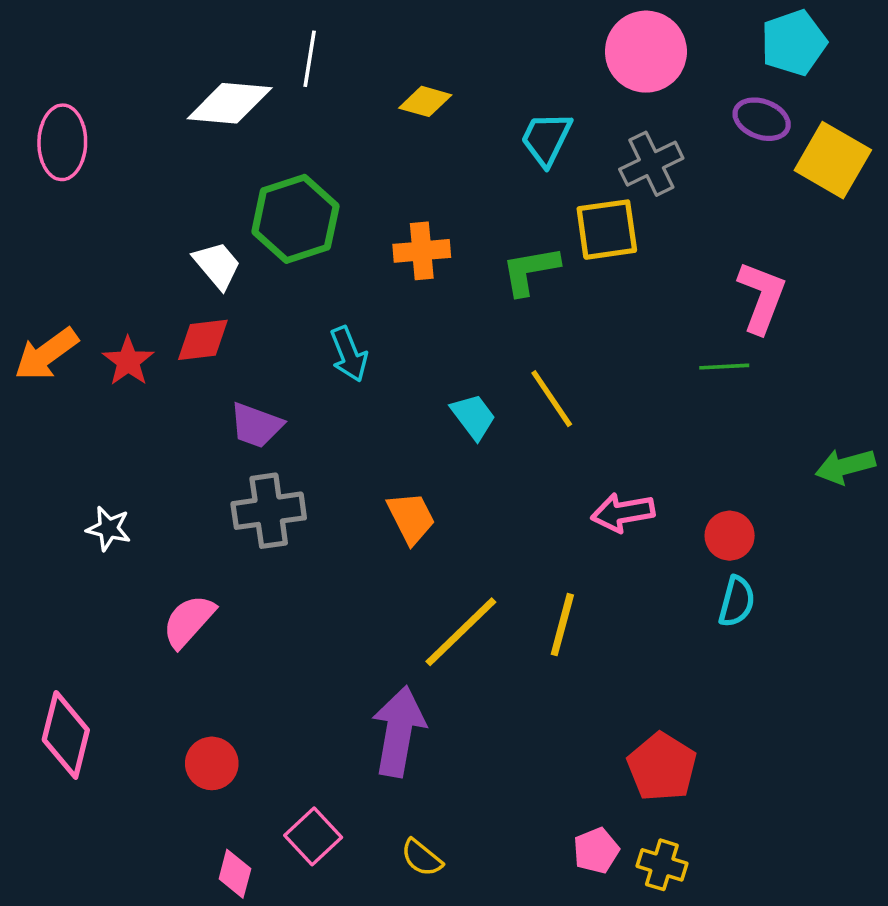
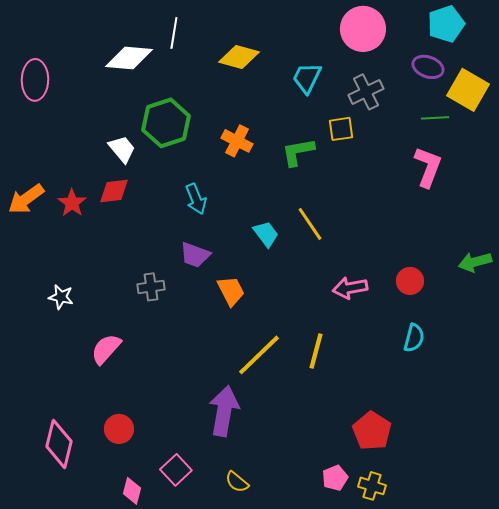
yellow diamond: (425, 101) -> (239, 57), size x1.4
yellow square: (607, 230) -> (341, 129), size x0.7
orange cross: (422, 251) -> (237, 141), turned 32
green line: (724, 367) -> (435, 118), moved
purple trapezoid: (256, 425) -> (195, 255), moved
gray cross: (269, 511) -> (151, 287), size x0.7
red circle: (730, 536) -> (410, 281), moved
pink diamond: (66, 735) -> (59, 444), moved

